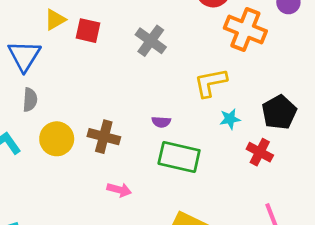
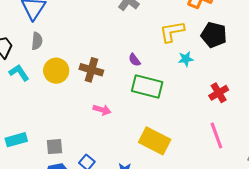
black pentagon: (279, 112) -> (214, 35), moved, turned -30
purple semicircle: (161, 122) -> (134, 60), turned 48
red cross: (260, 152) -> (219, 93), moved, turned 30

